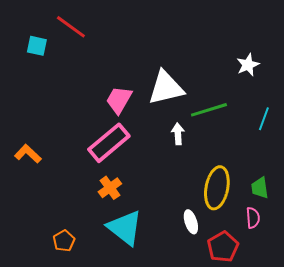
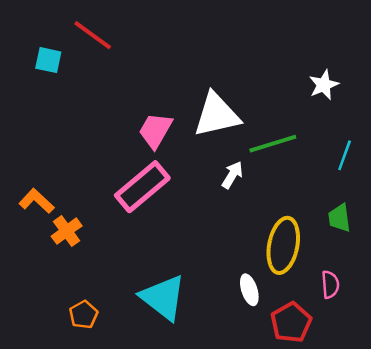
white arrow: (178, 134) -> (232, 175), turned 35
orange cross: (110, 188) -> (67, 231), moved
green trapezoid: (260, 188) -> (339, 218), moved

